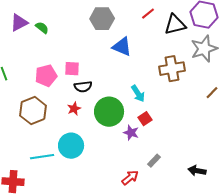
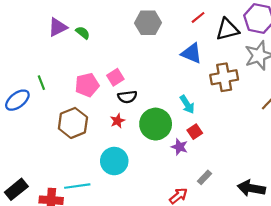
blue triangle: (122, 47) -> (191, 53), moved
pink square: (72, 69) -> (115, 77), turned -35
cyan line: (42, 157) -> (77, 186), moved
black arrow: (197, 171) -> (251, 188), size x1.4

